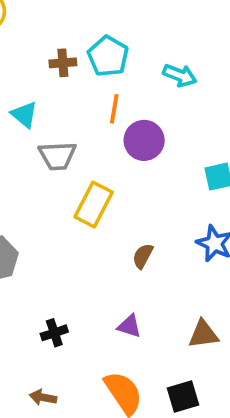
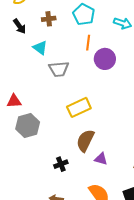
brown cross: (63, 63) -> (49, 19), moved
yellow rectangle: (94, 205) -> (79, 107), moved, turned 40
brown semicircle: (143, 256) -> (85, 141), moved, size x1.6

